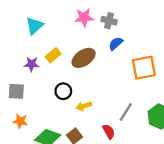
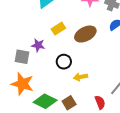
purple star: (32, 64) -> (38, 45), moved
orange star: (20, 121) -> (22, 84), size x1.6

